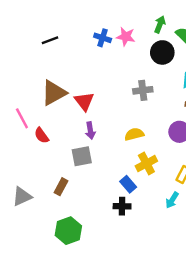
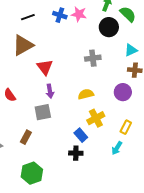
black line: (50, 40) -> (28, 17), moved
brown triangle: (54, 93) -> (23, 45), moved

